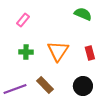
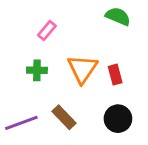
pink rectangle: (23, 20) -> (47, 31), moved
red rectangle: (90, 53) -> (115, 75), moved

